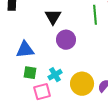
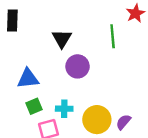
green square: (30, 73) -> (34, 106), turned -32
cyan cross: (55, 75) -> (64, 109), turned 32

